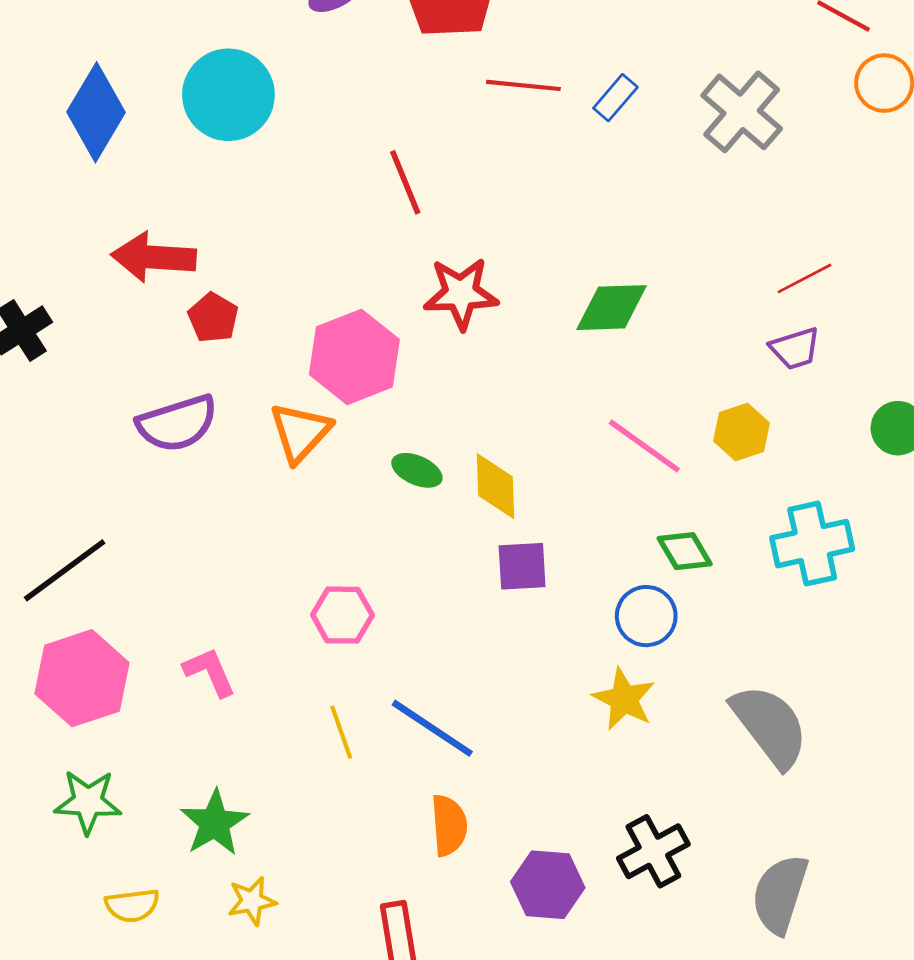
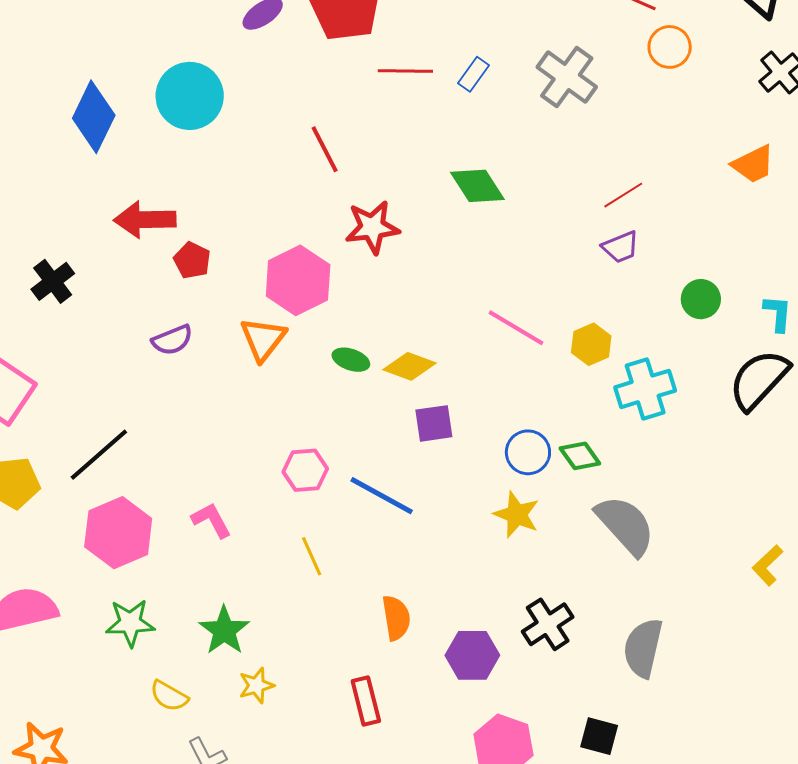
green diamond: (612, 308) -> (477, 186), moved, turned 64
purple semicircle: (177, 423) -> (172, 340), size x0.7
yellow hexagon: (741, 432) -> (591, 344), moved
yellow diamond: (495, 486) -> (409, 366), turned -63
green diamond: (685, 551) -> (580, 456), moved
blue line: (432, 728) -> (382, 496), moved
yellow semicircle: (132, 905) -> (169, 696), turned 42

